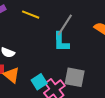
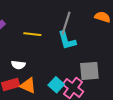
yellow line: (31, 15) -> (32, 34), moved

